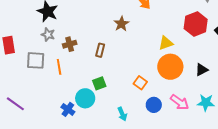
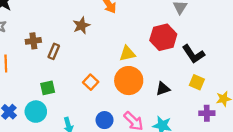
brown cross: (70, 44) -> (33, 41), moved
orange square: (140, 83) -> (91, 82), moved
cyan circle: (85, 98) -> (36, 112), moved

